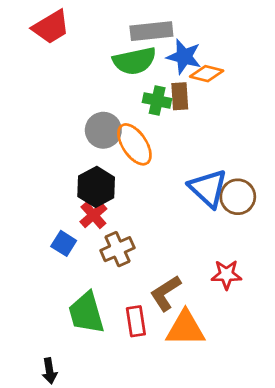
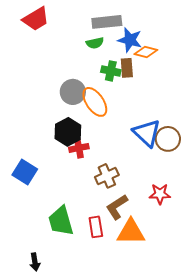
green semicircle: (134, 61) -> (95, 43), size x0.6
red cross: (93, 215) -> (79, 148), moved, turned 30
blue square: (64, 243) -> (25, 172), moved, size x1.4
brown cross: (117, 249) -> (107, 176), moved

